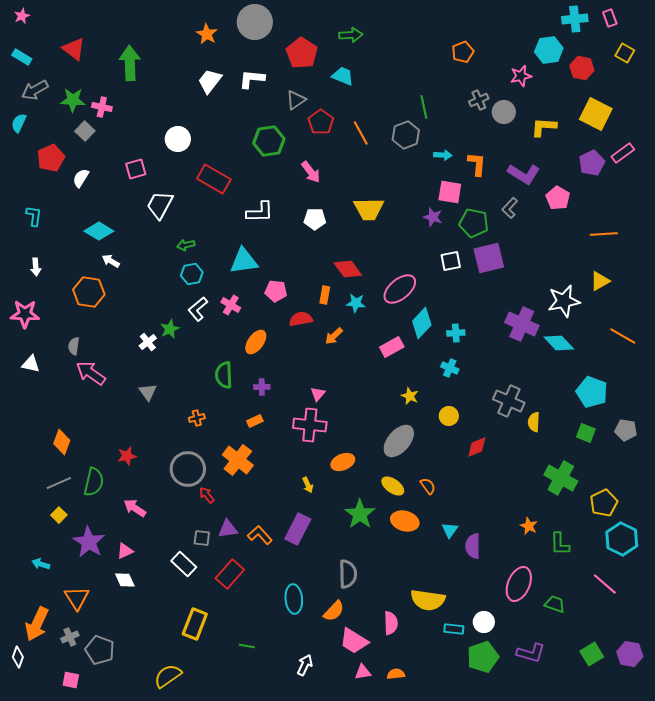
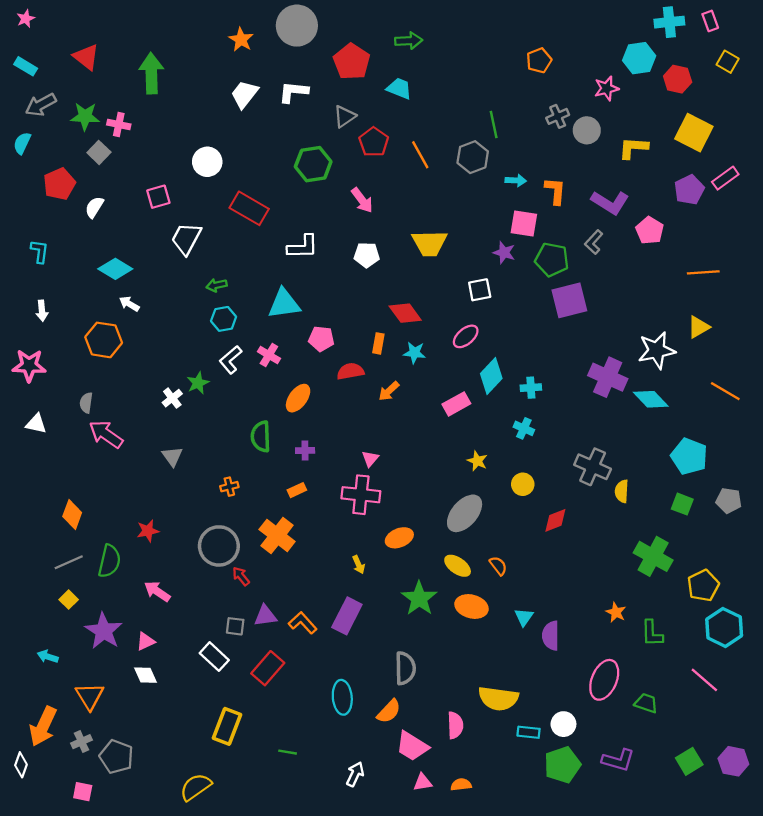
white square: (451, 261) -> (480, 290), moved
pink ellipse: (400, 289) -> (466, 336), size x0.7

